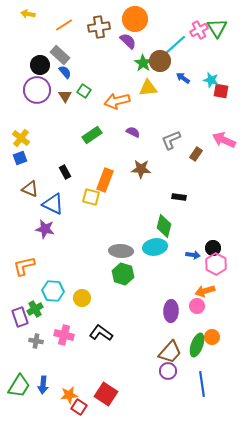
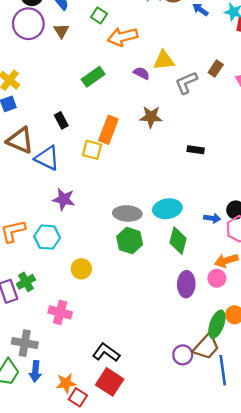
yellow triangle: (148, 88) -> (164, 60), moved
green square: (84, 91) -> (99, 15), moved
brown rectangle: (196, 154) -> (216, 68), moved
brown triangle: (30, 189) -> (20, 140), size x1.4
green diamond: (164, 226) -> (178, 241), moved
purple star: (45, 229) -> (64, 199), moved
cyan hexagon: (53, 291) -> (47, 237), moved
black L-shape: (101, 333) -> (106, 353), moved
gray cross: (36, 341) -> (25, 343), moved, size x1.5
brown trapezoid: (170, 352) -> (206, 347), moved

